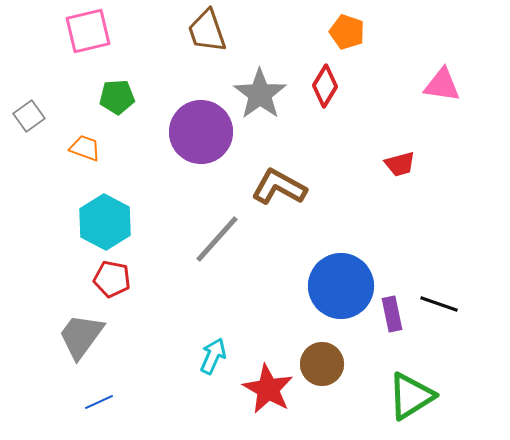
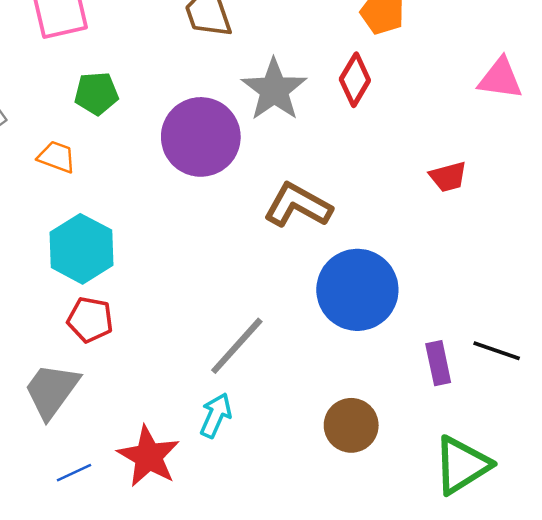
gray line: (217, 239) -> (237, 346), moved
blue circle: (341, 286) -> (357, 290), moved
red star: (268, 389) -> (149, 456), moved

